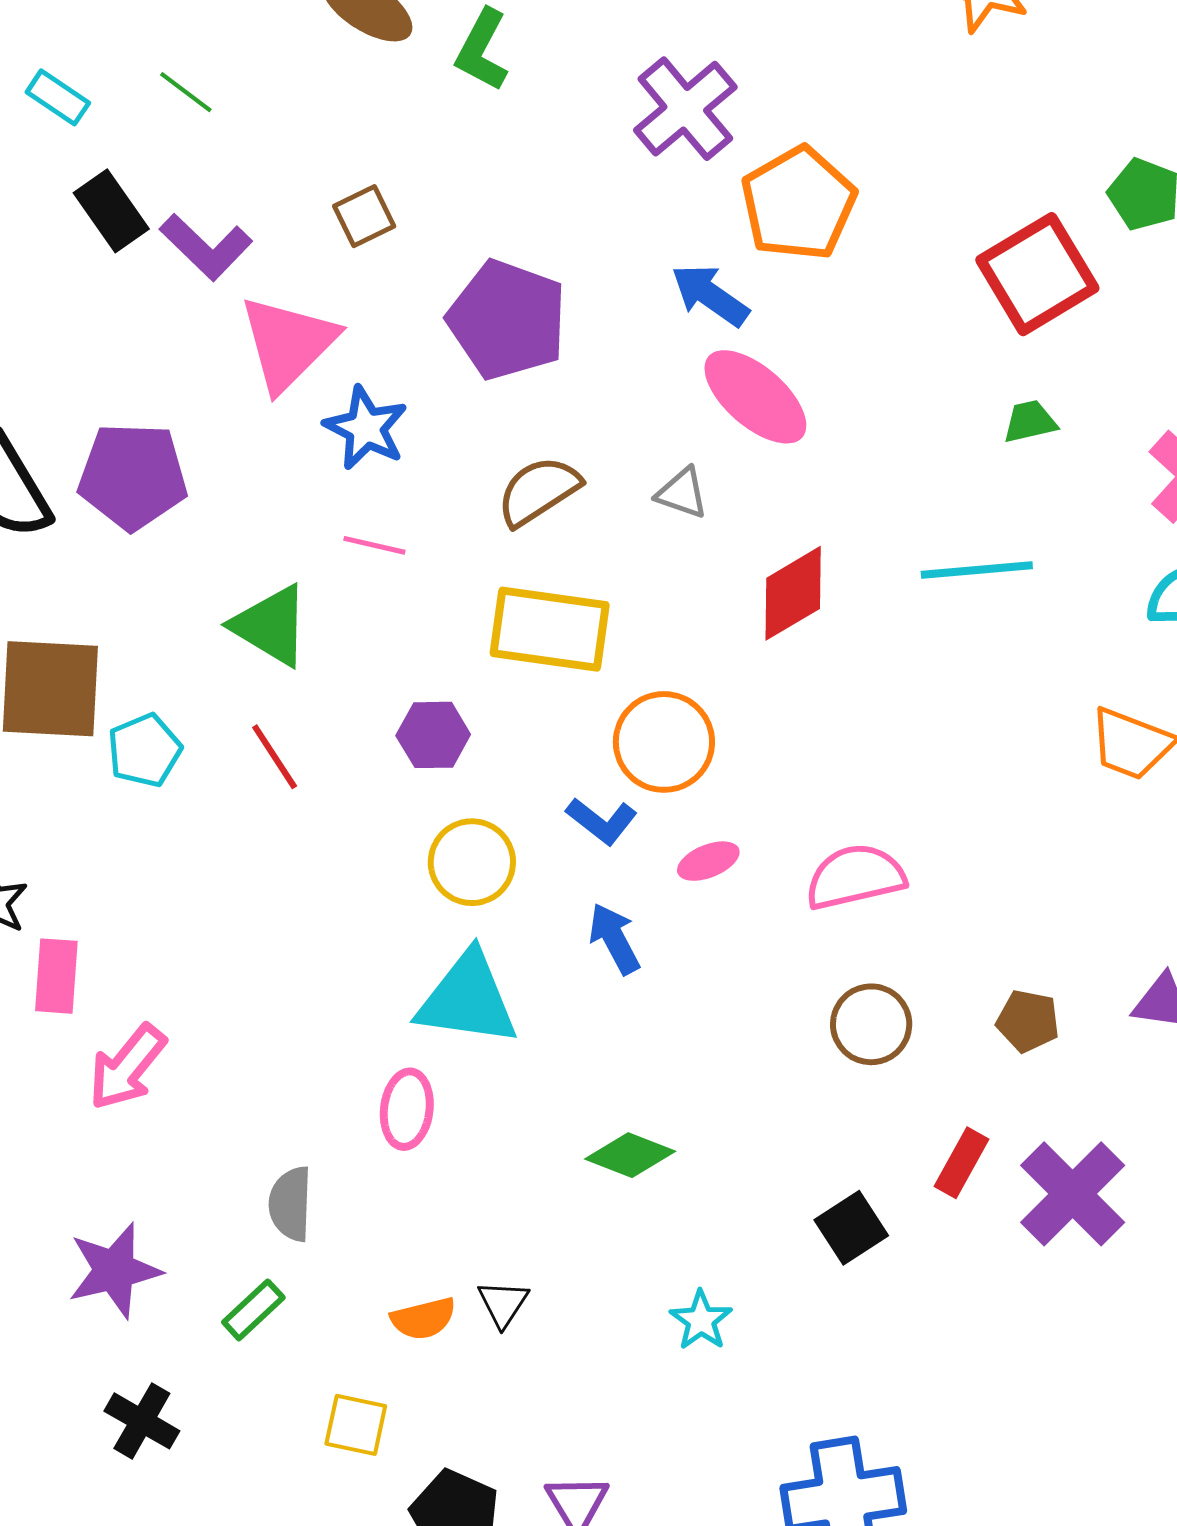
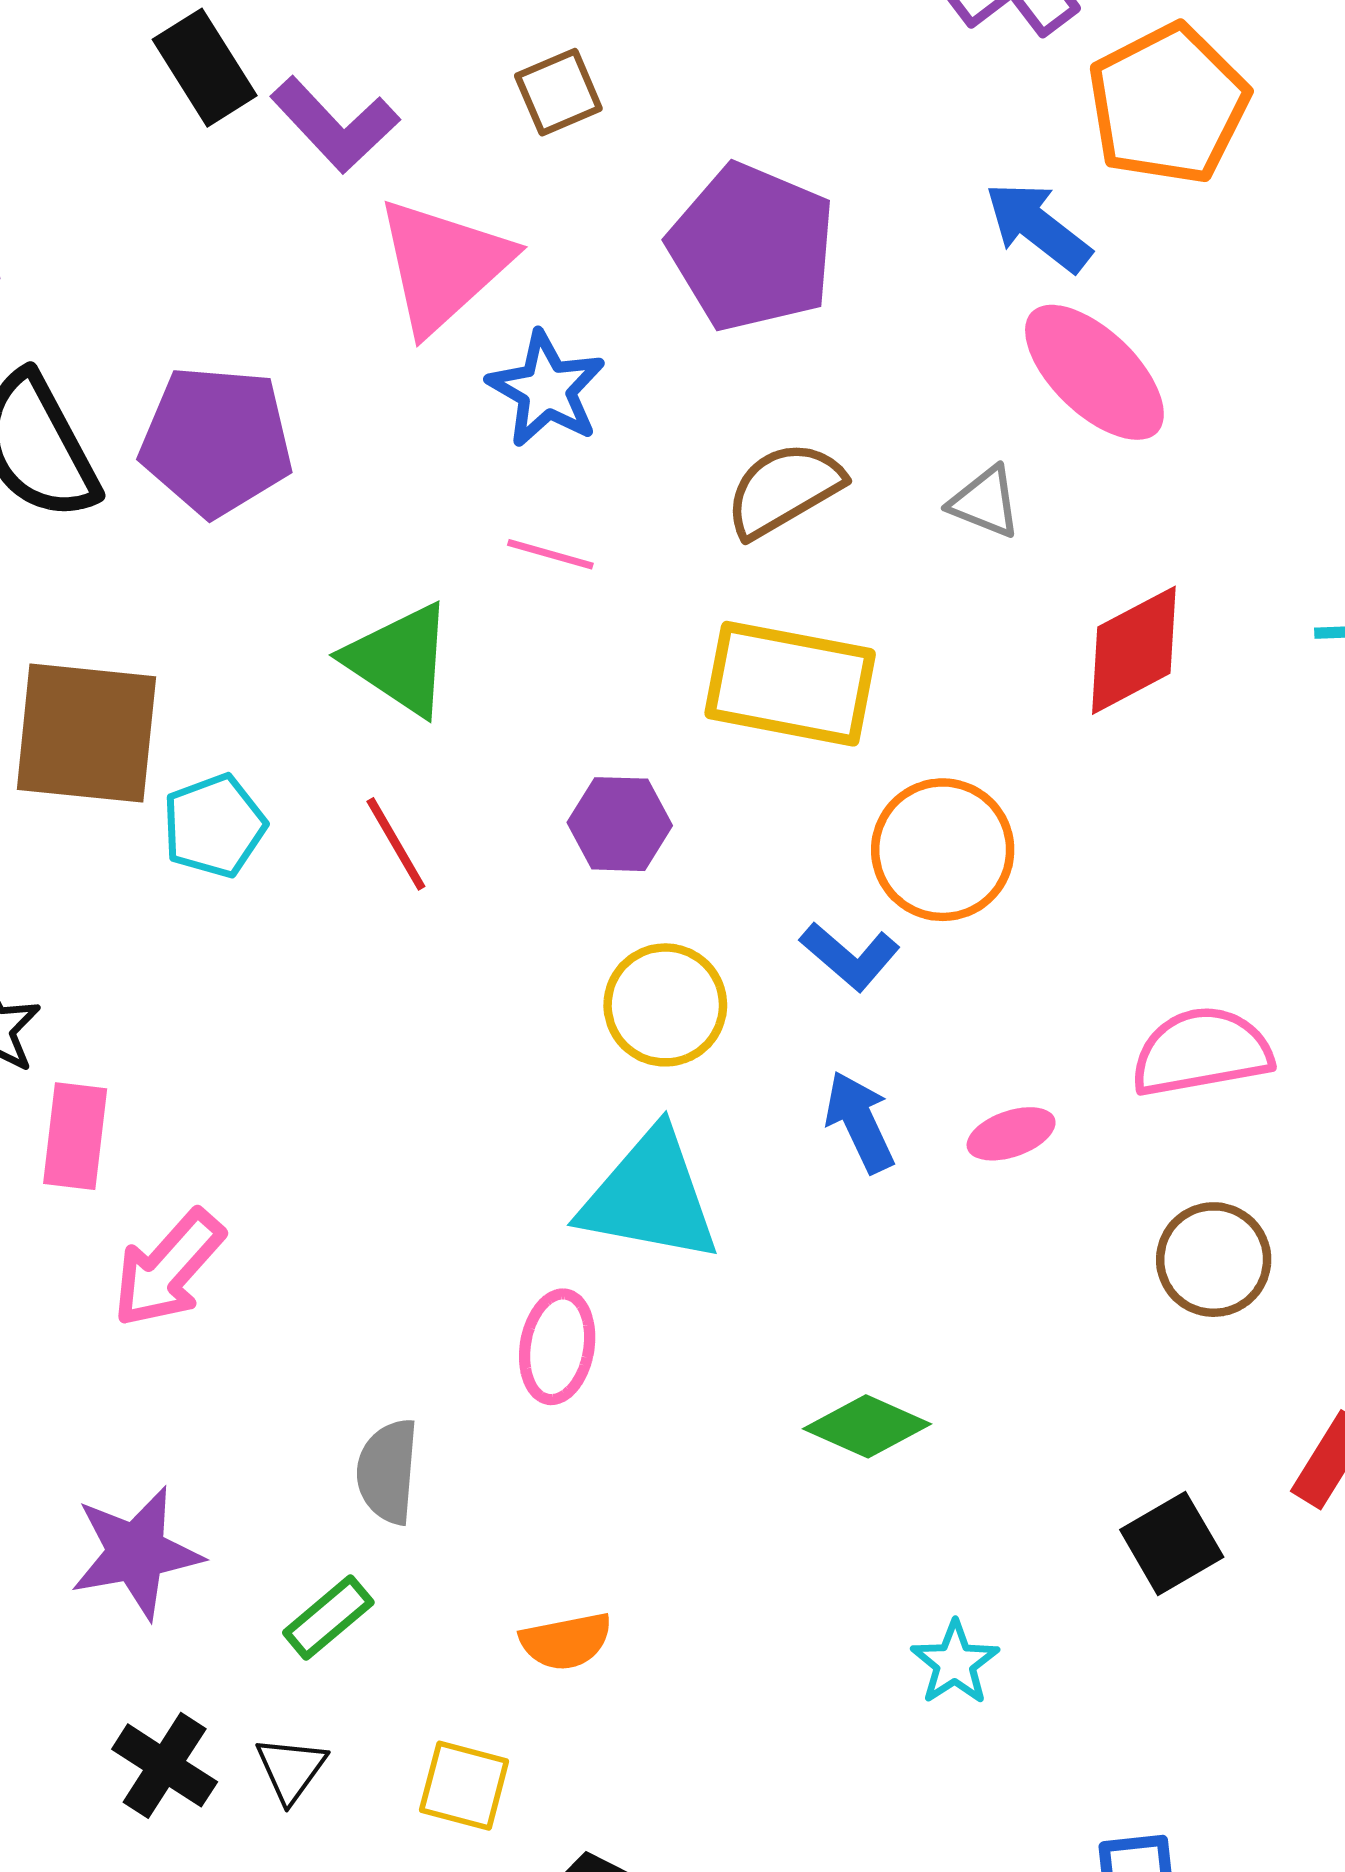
pink ellipse: (708, 861) -> (1011, 1134), moved
black triangle: (503, 1303) -> (291, 1769), moved

